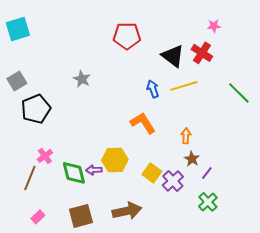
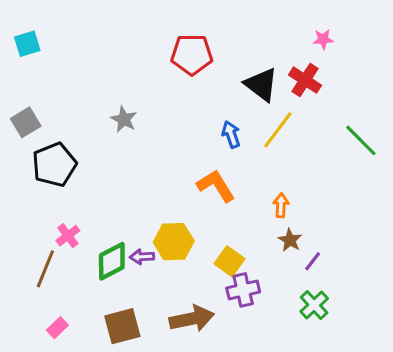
cyan square: (18, 29) -> (27, 44), size x0.7
yellow line: (184, 86) -> (278, 130), turned -36
green diamond: (74, 173) -> (112, 261), turned 76
purple cross: (173, 181) -> (243, 290), moved, turned 30

